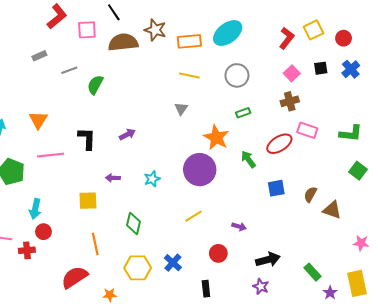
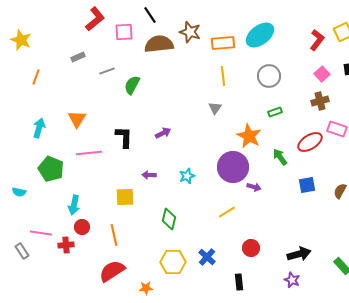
yellow line: (189, 75) -> (223, 76), turned 72
purple arrow: (239, 226) -> (254, 187), moved
orange line: (95, 244) -> (114, 235), moved

